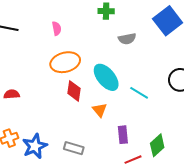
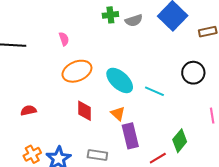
gray semicircle: (127, 39) -> (134, 20), moved
red diamond: (74, 91) -> (85, 111), moved
purple rectangle: (123, 135) -> (130, 136), moved, size x1.4

